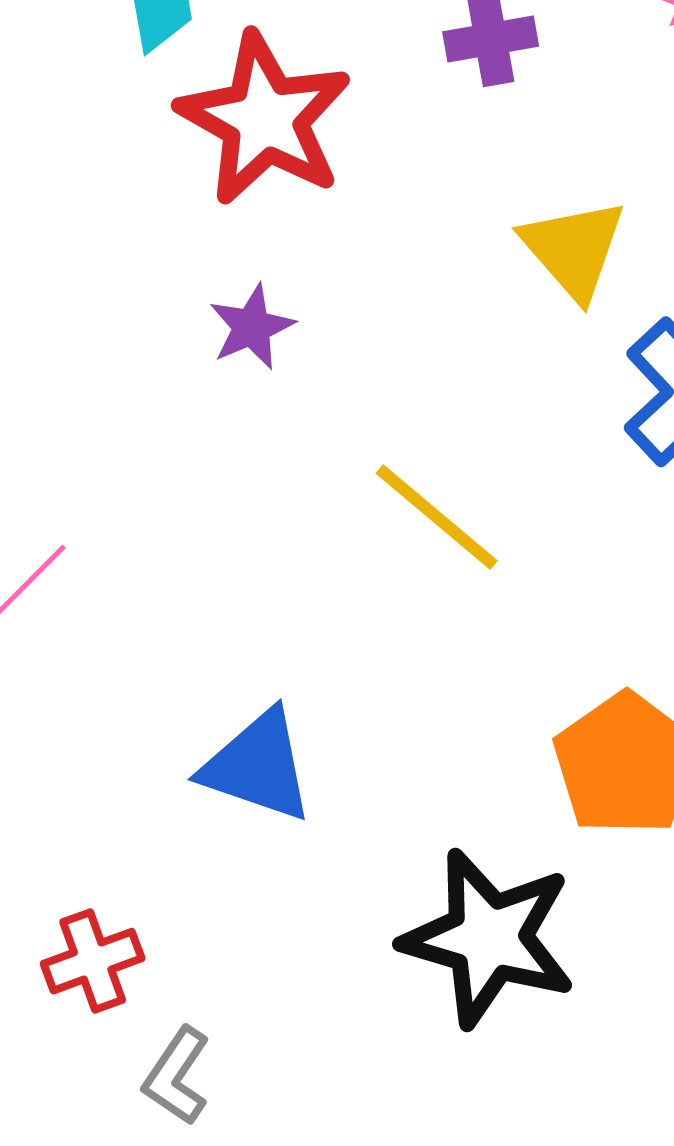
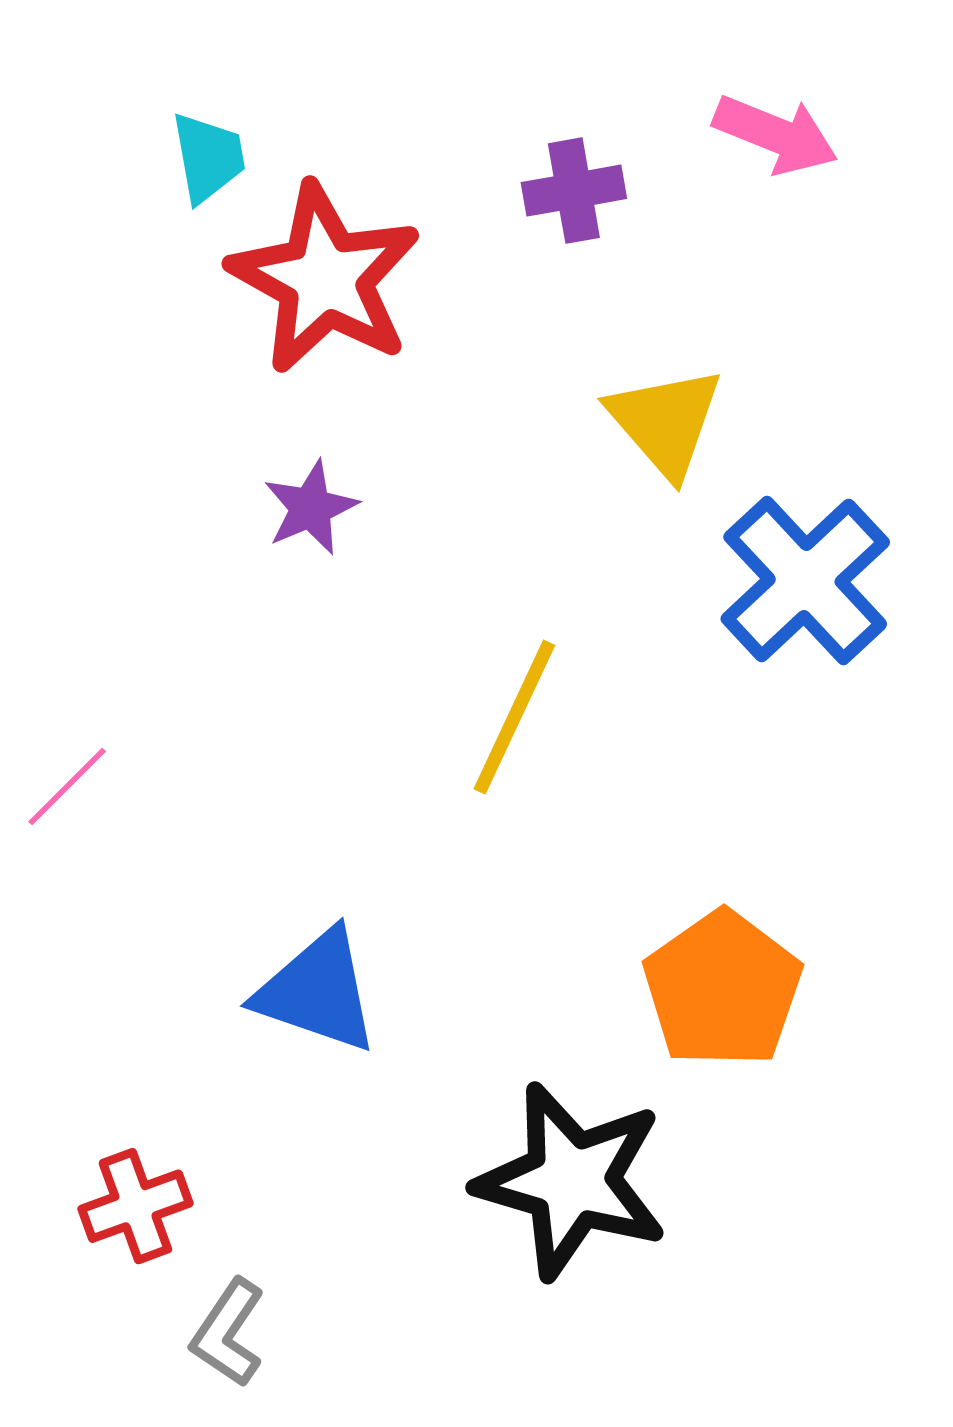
yellow line: (437, 517) -> (514, 717), turned 75

